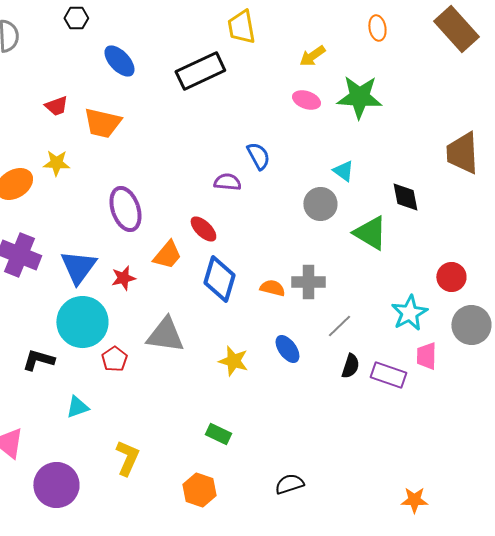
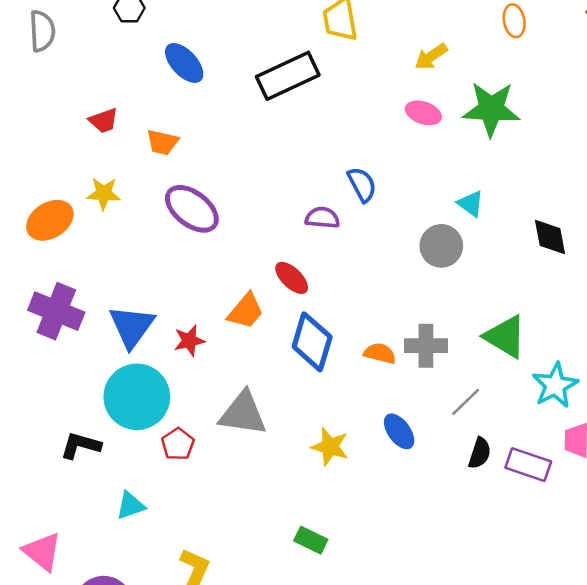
orange trapezoid: (102, 123) -> (162, 142), size x0.7
purple ellipse: (125, 209) -> (192, 209), moved, turned -33
green triangle: (370, 233) -> (505, 337), moved

